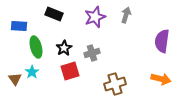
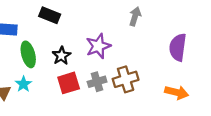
purple star: (95, 17) -> (98, 46), moved
gray cross: (92, 53) -> (97, 82), moved
brown cross: (115, 84) -> (126, 79), moved

